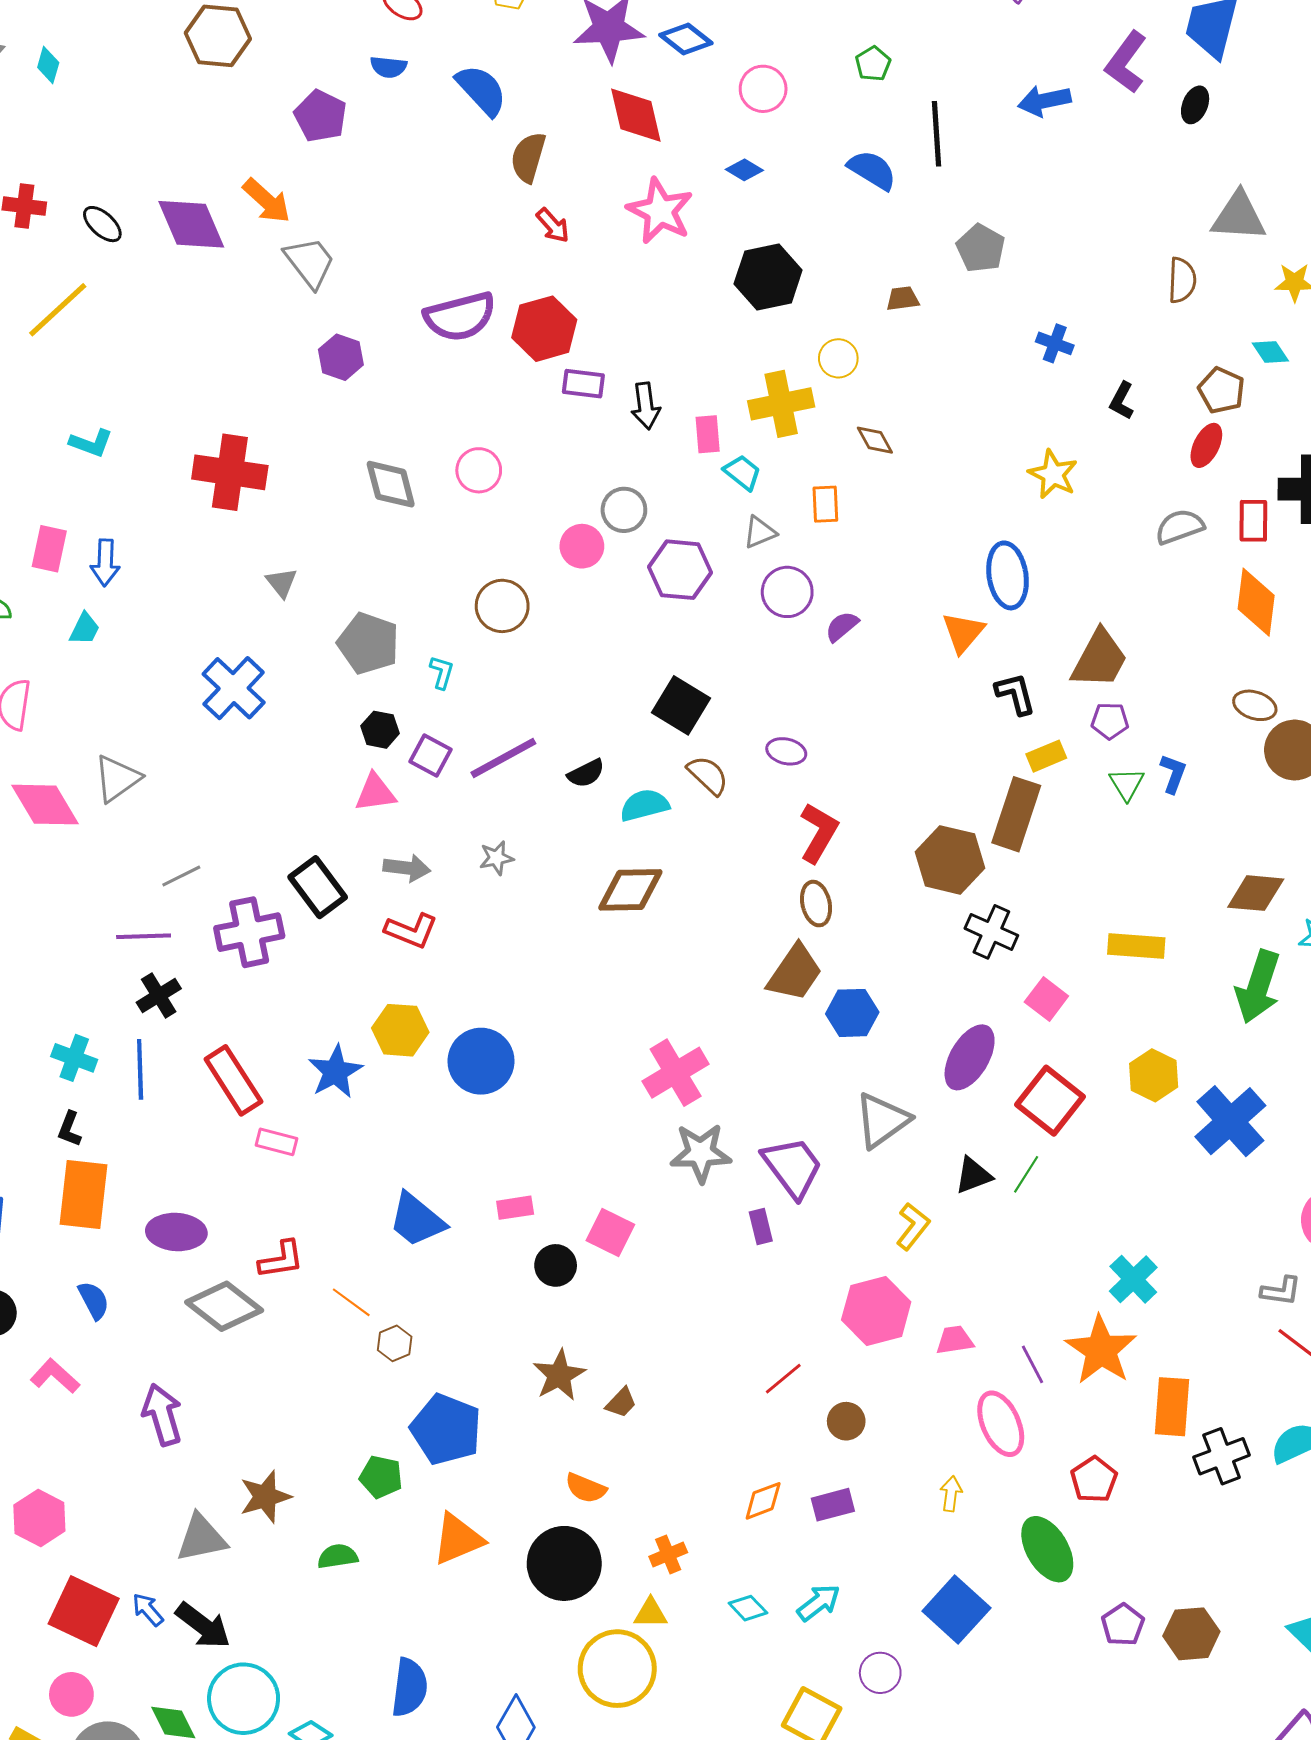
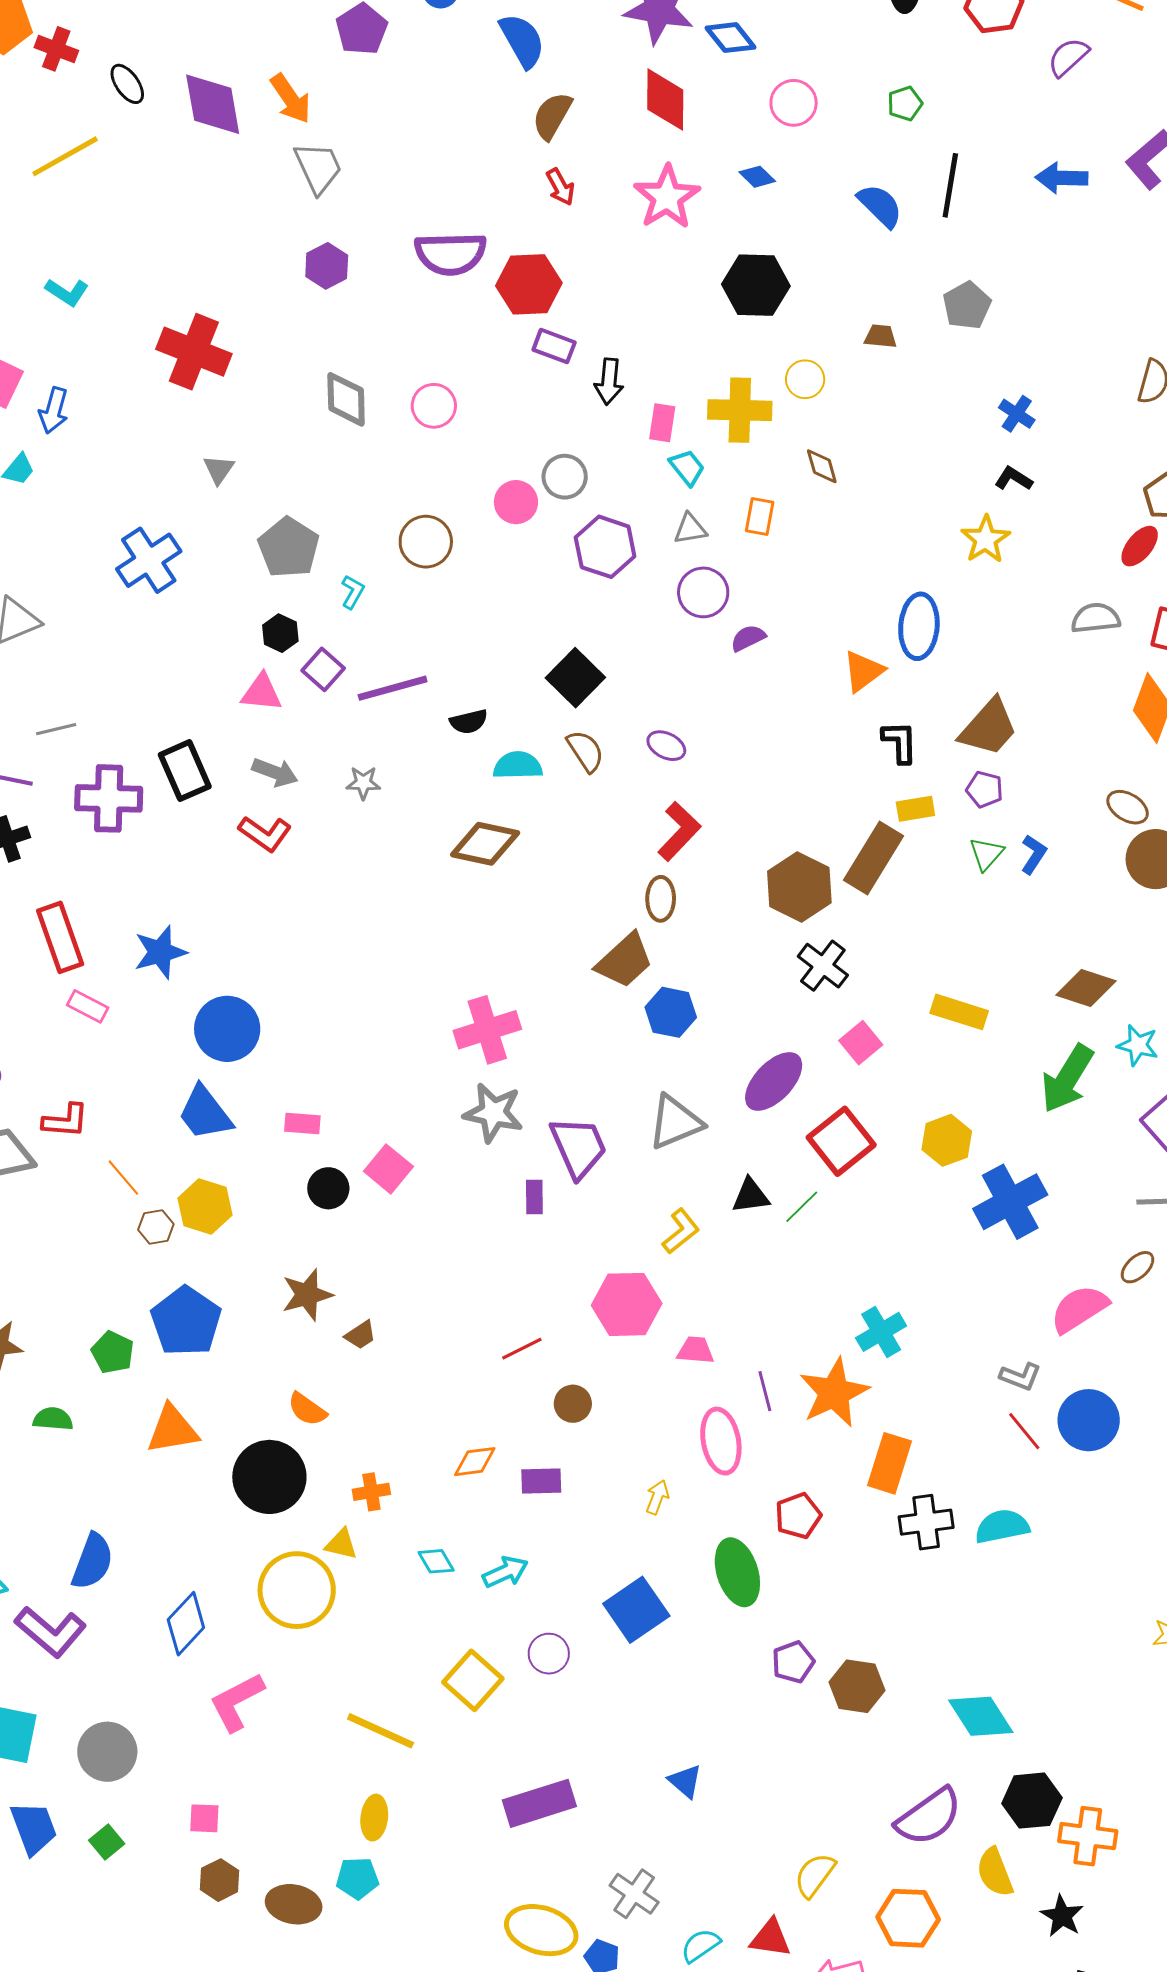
black L-shape: (1122, 401) -> (1014, 479), moved, turned 81
yellow hexagon: (400, 1030) -> (205, 1207), moved
blue circle: (481, 1061) -> (227, 1029), moved

